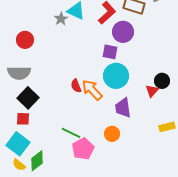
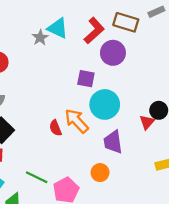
purple square: (110, 52) -> (86, 79), moved
red semicircle: (76, 86) -> (55, 128), moved
green line: (71, 133) -> (37, 177), moved

